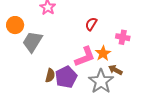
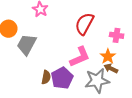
red semicircle: (91, 24) -> (84, 24), size x1.6
orange star: (103, 53) -> (108, 56), moved
gray star: (101, 81) -> (97, 81), turned 30

